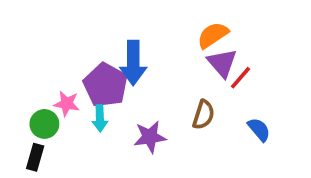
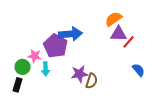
blue arrow: (133, 63) -> (70, 34), turned -95
purple triangle: (222, 63) -> (118, 34), turned -48
brown semicircle: (204, 115) -> (92, 81), moved
cyan arrow: (100, 118) -> (46, 69), moved

